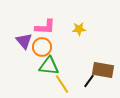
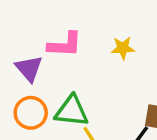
orange circle: (42, 47) -> (31, 113), moved

